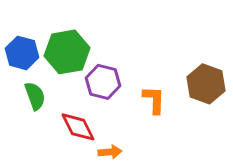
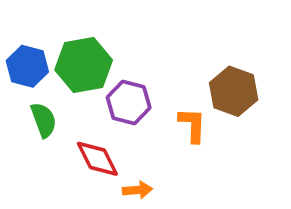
brown hexagon: (206, 84) -> (234, 91), moved

